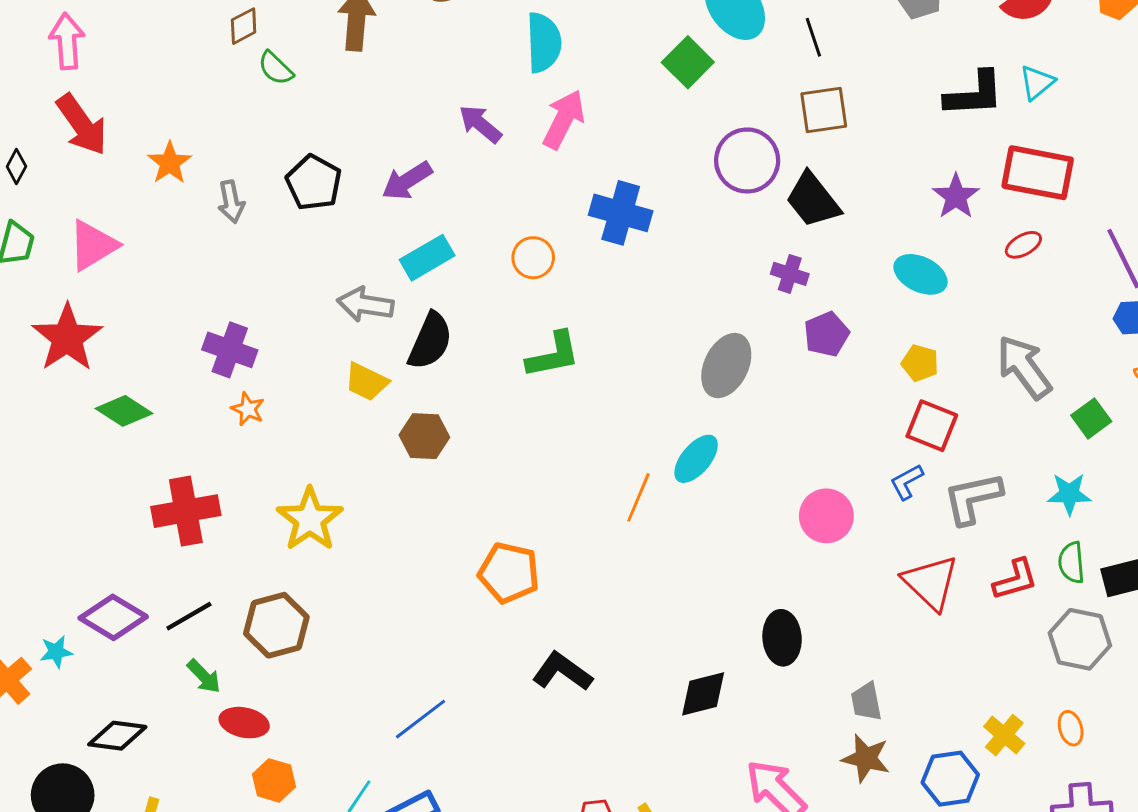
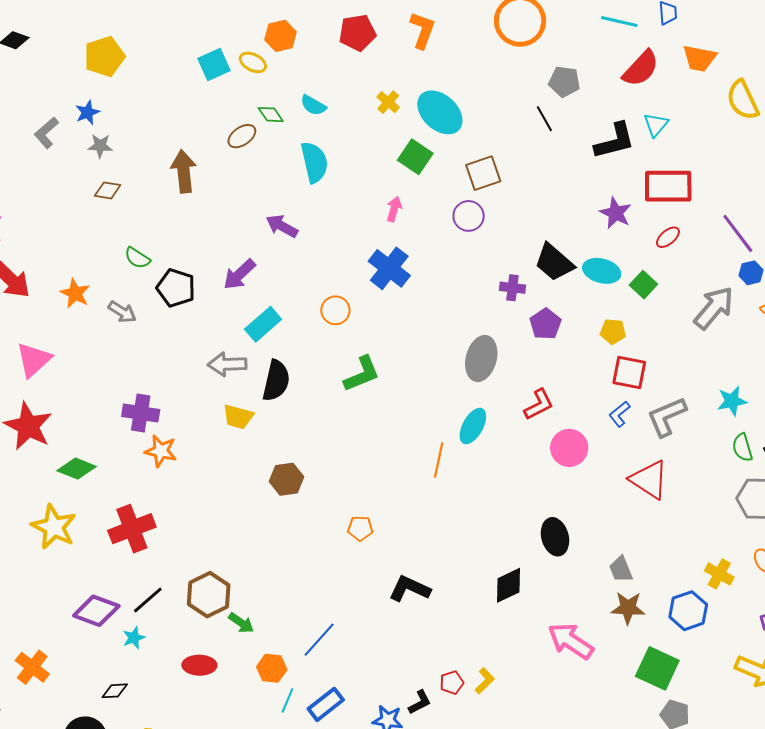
brown diamond: (244, 26) -> (108, 190), turned 48
black line: (813, 37) -> (544, 119), moved
green semicircle: (276, 68) -> (137, 258), moved
brown square: (824, 110) -> (483, 173), moved
pink arrow: (564, 119) -> (394, 209), moved, size x0.6
purple circle: (747, 160) -> (469, 216), size x0.7
black trapezoid: (813, 200) -> (554, 262), moved
gray arrow: (231, 202) -> (122, 312), turned -36
blue cross: (621, 213) -> (389, 268), turned 33
gray arrow: (1024, 367) -> (714, 308), moved, turned 87
orange star: (248, 409) -> (161, 451), size x1.4
green square: (1091, 418) -> (643, 285), moved
brown hexagon: (424, 436) -> (286, 479), moved
yellow star: (310, 519) -> (54, 527), moved
orange pentagon: (509, 573) -> (360, 528), size x0.6
red L-shape: (1015, 580) -> (539, 404), moved
cyan star: (56, 652) -> (134, 638), moved
green arrow: (204, 676) -> (241, 623), moved
black diamond: (117, 736) -> (115, 691), size x0.7
orange hexagon: (274, 780) -> (272, 668), moved

